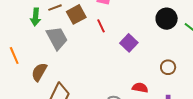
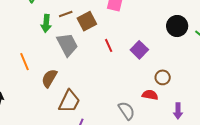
red line: (101, 26) -> (109, 45), moved
brown circle: (168, 67) -> (163, 77), moved

